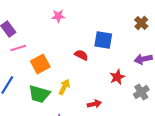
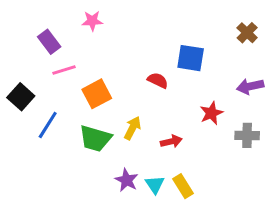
pink star: (58, 16) -> (92, 21), moved
gray cross: (141, 92) -> (247, 135), turned 35
red arrow: (94, 104) -> (171, 141), moved

